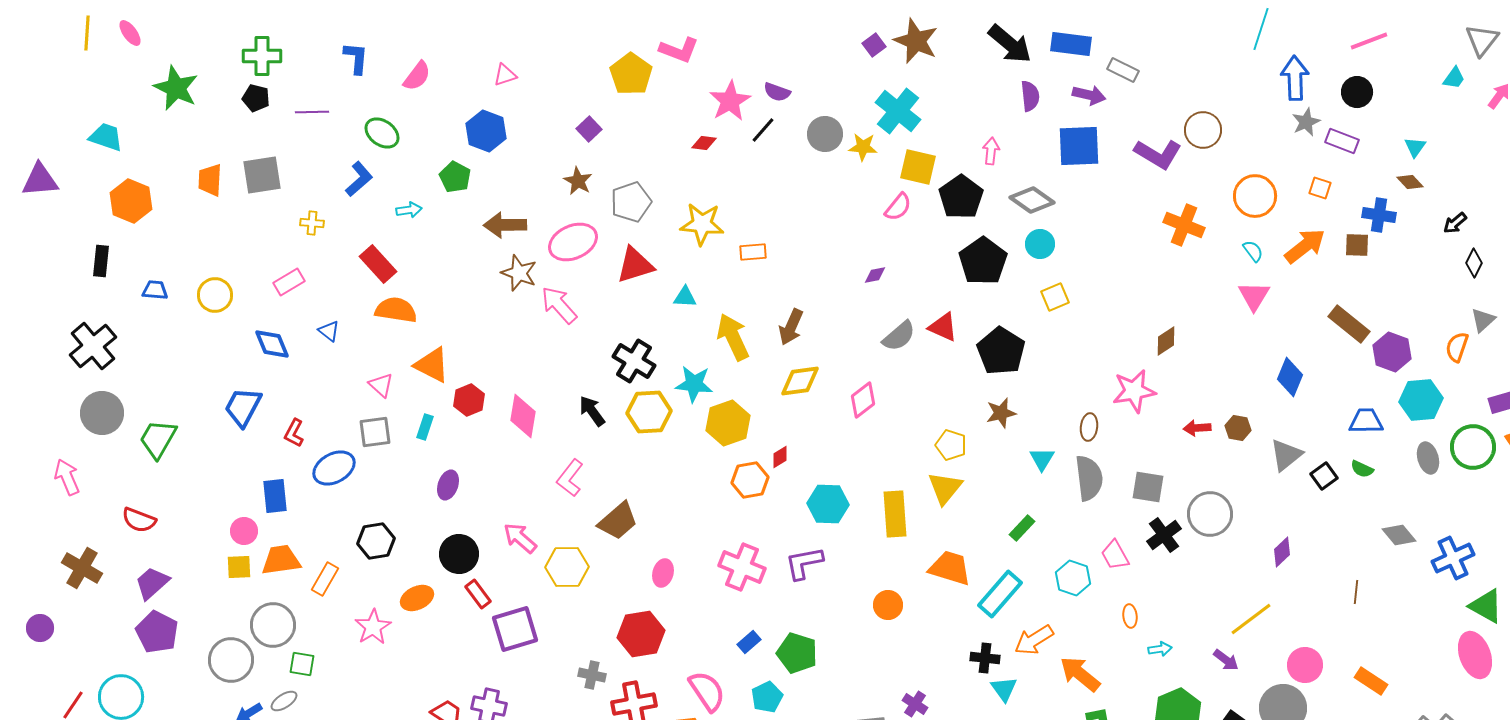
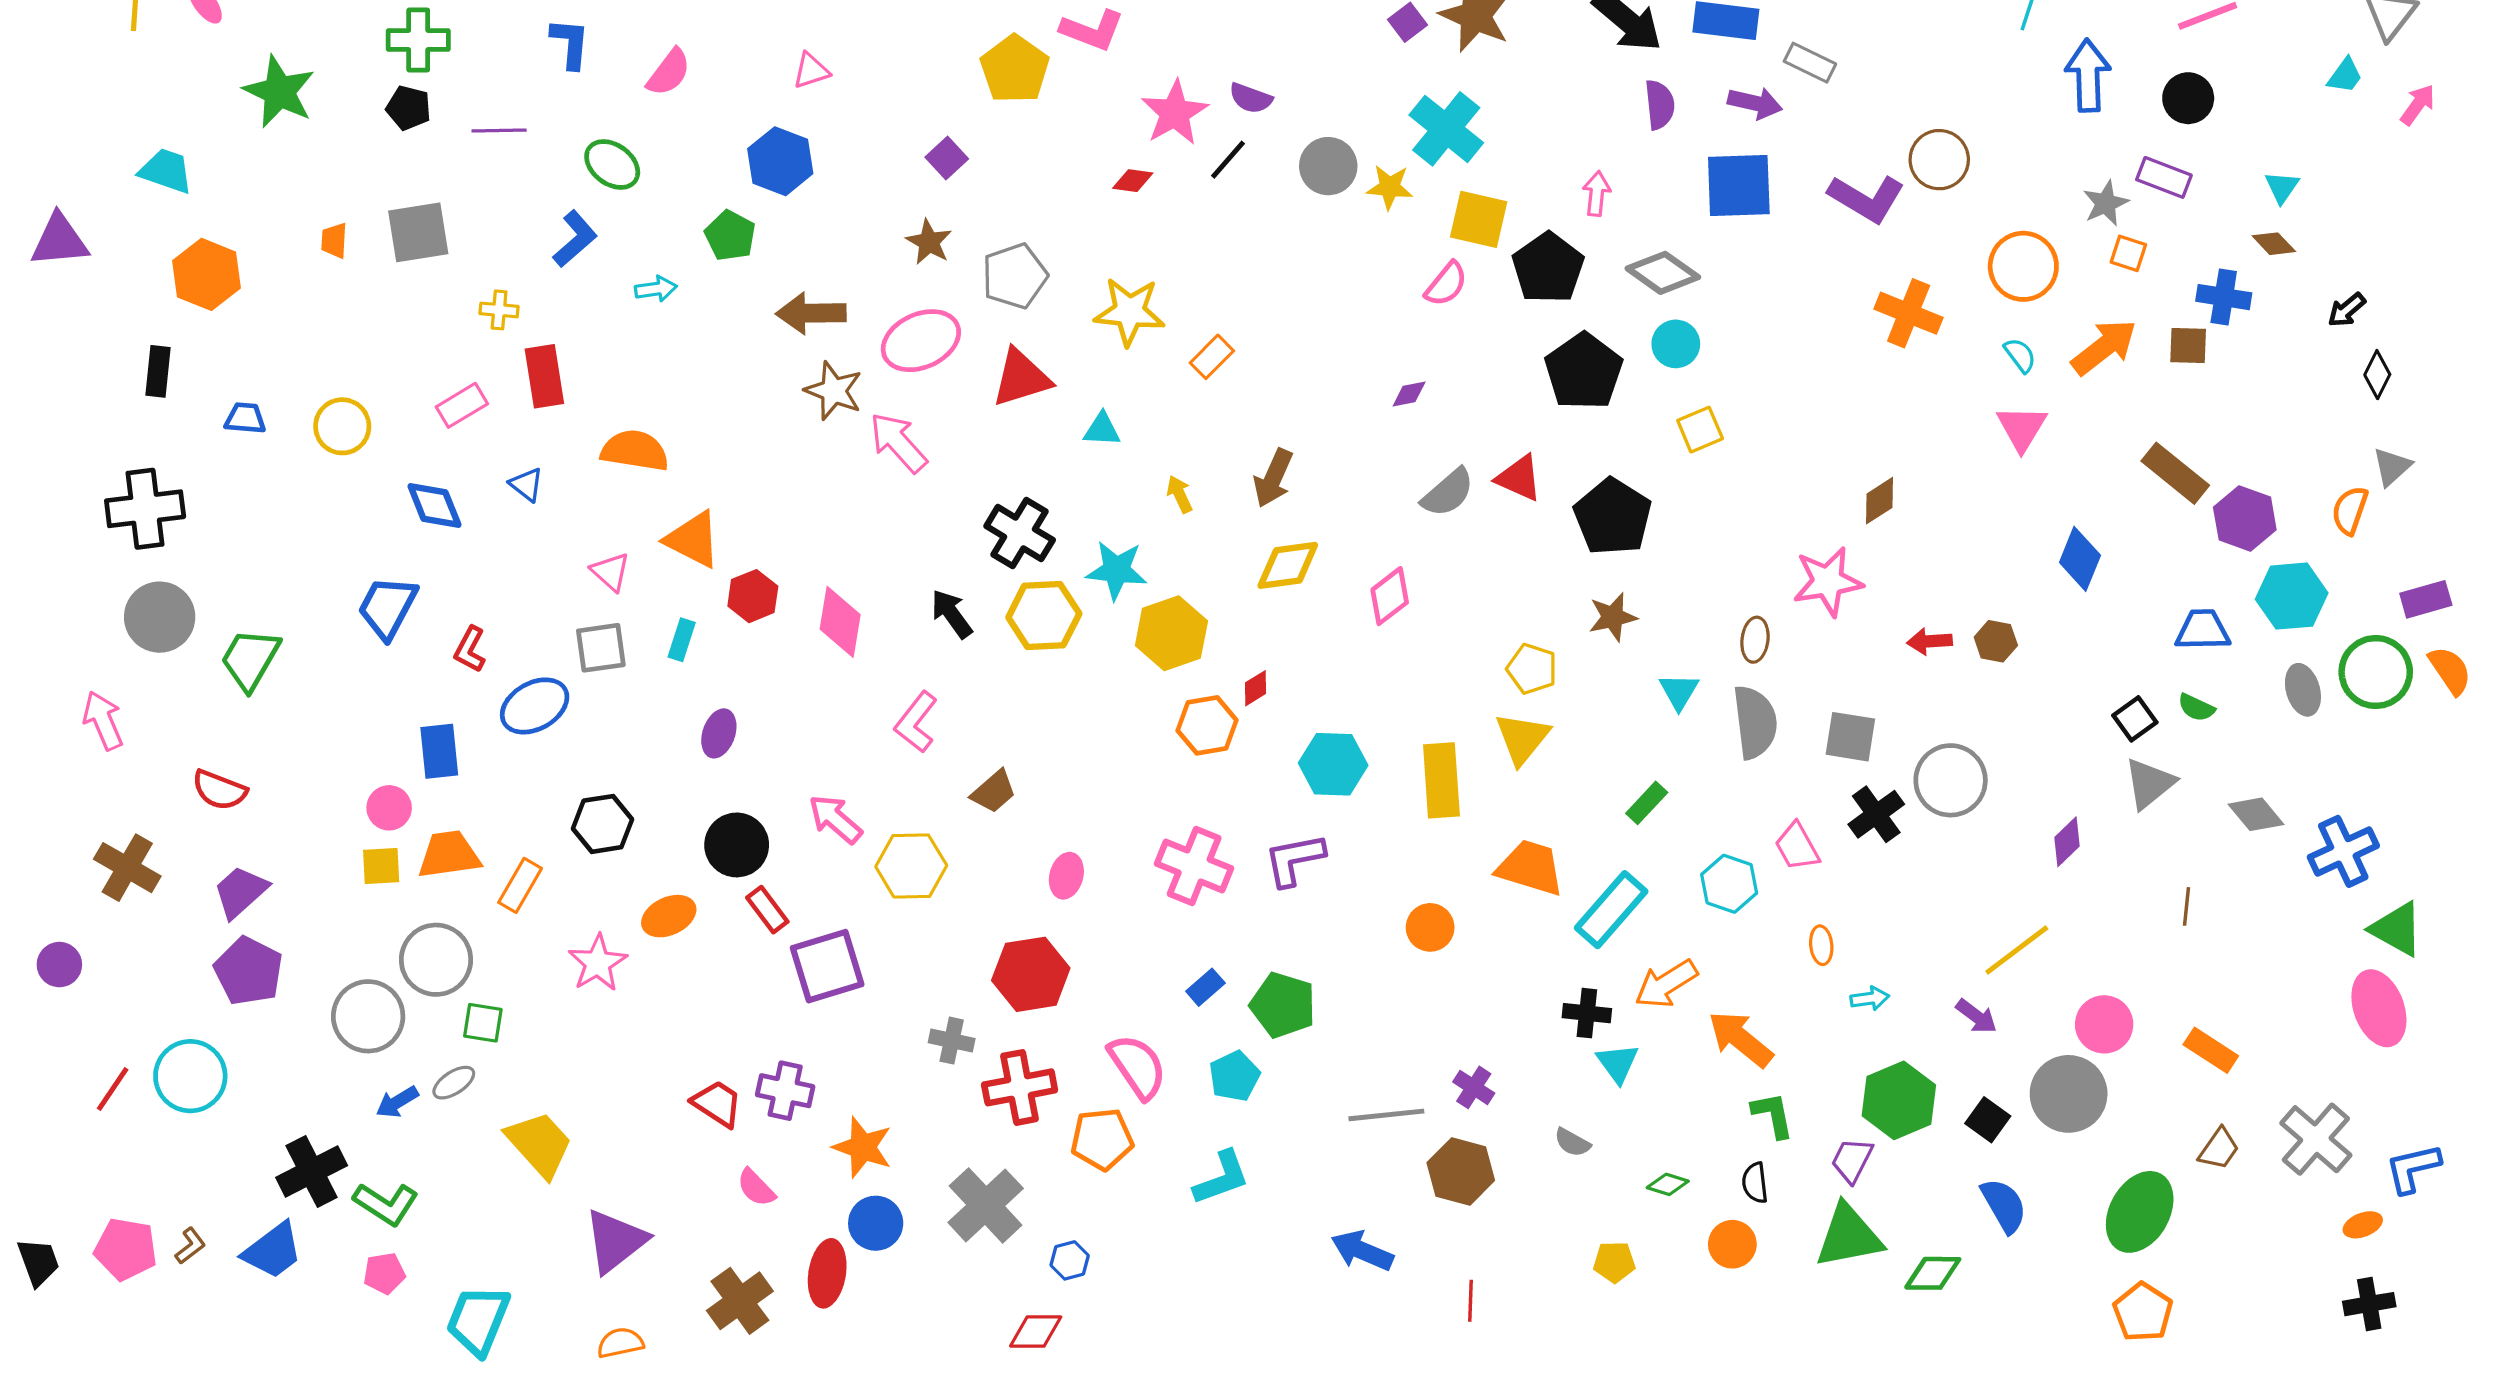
gray star: (1306, 122) -> (2106, 203), moved
orange trapezoid: (210, 180) -> (334, 240), size x0.7
orange rectangle: (753, 252) -> (1212, 357), turned -40
red rectangle: (378, 264) -> (544, 376), moved, turned 33
yellow arrow: (733, 337) -> (1180, 494), size x0.5
black cross: (93, 346) -> (145, 509), turned 33
gray triangle: (1286, 455) -> (2149, 784), moved
brown trapezoid: (618, 521) -> (994, 792), size x0.7

